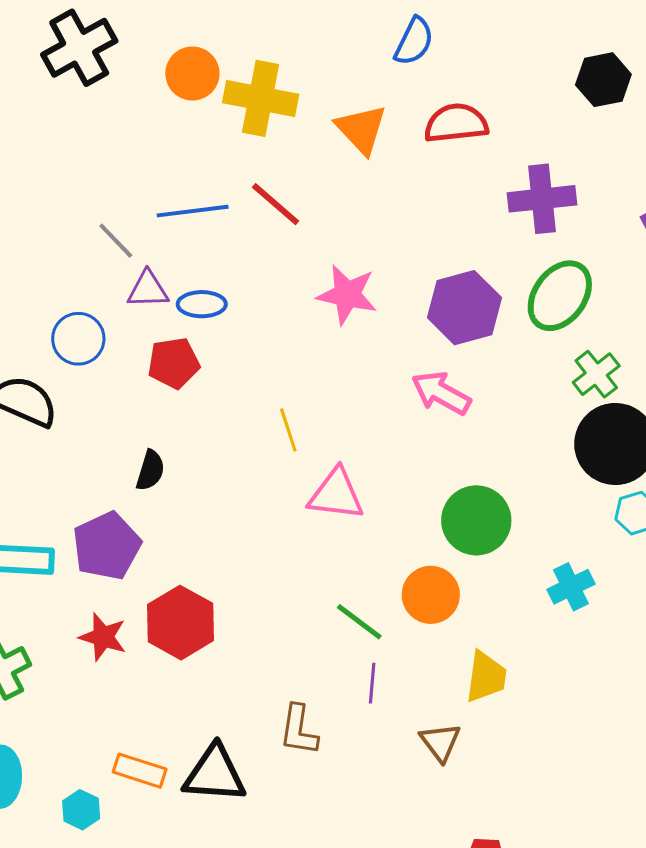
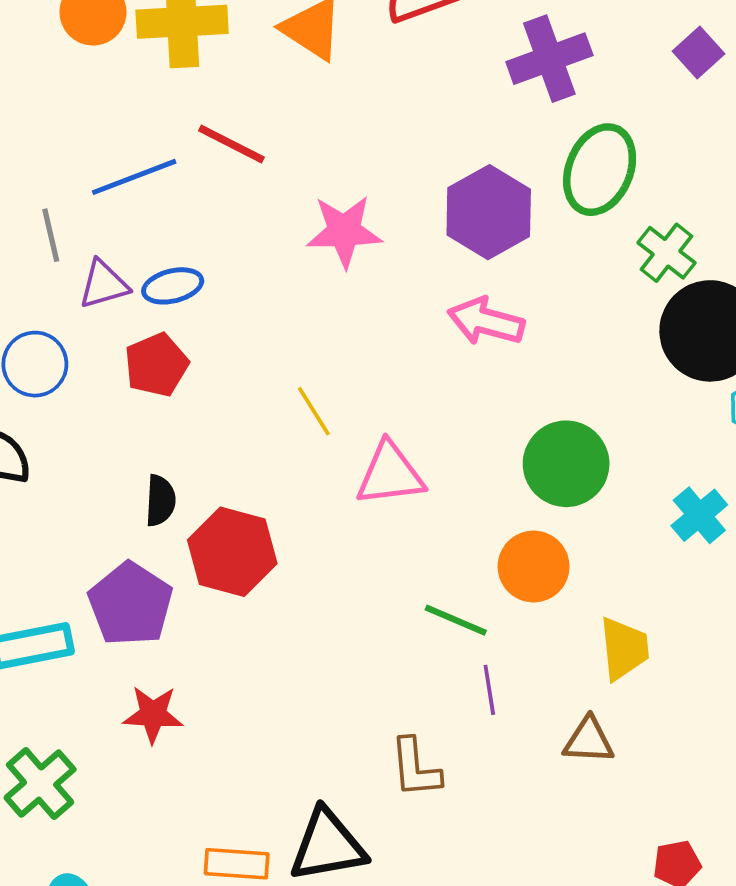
gray line: (116, 241) -> (51, 235), turned 45
red hexagon: (180, 623) -> (232, 552), moved
brown triangle: (440, 742) -> (589, 740), turned -36

